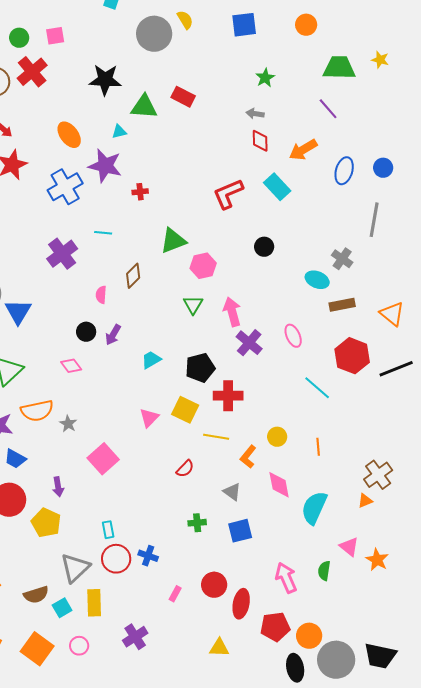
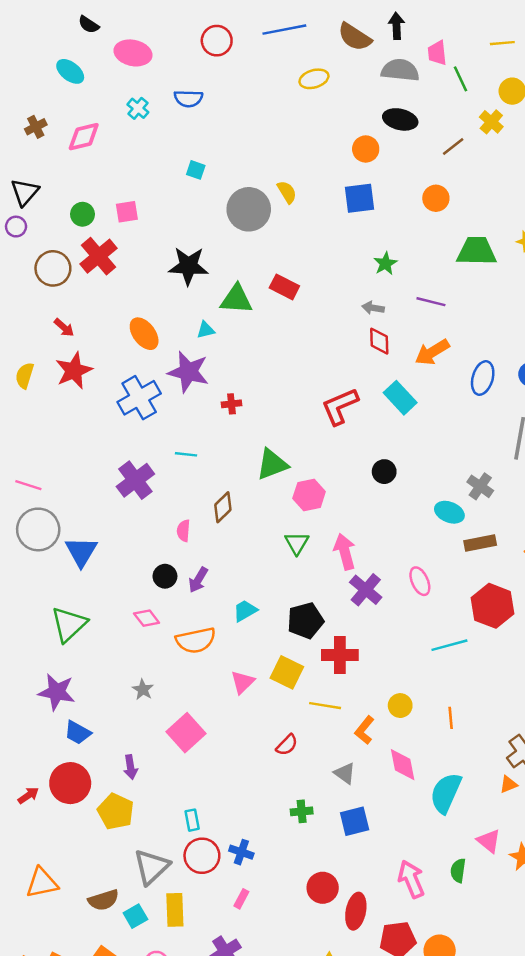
purple line: (328, 109) -> (431, 302), moved, turned -35
cyan line: (317, 388) -> (449, 645), turned -56
orange semicircle: (37, 411) -> (196, 640), moved
pink rectangle: (175, 594) -> (241, 899), moved

